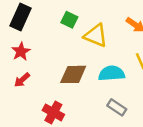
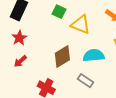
brown diamond: (73, 74) -> (62, 56), turned -30
gray rectangle: (117, 107) -> (85, 81), moved

